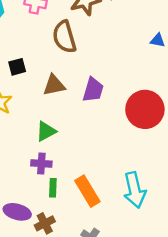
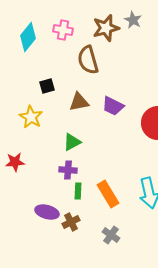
purple trapezoid: (93, 90) -> (113, 106), turned 100

